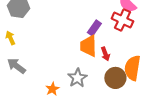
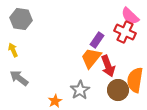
orange trapezoid: (88, 46) -> (91, 58), turned 40
red arrow: (105, 54) -> (108, 66), size x1.5

